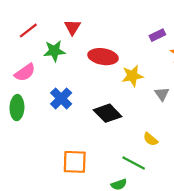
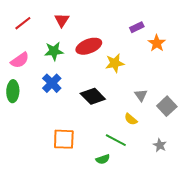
green star: (54, 51) -> (54, 51), moved
red ellipse: (103, 57) -> (89, 46), turned -30
gray triangle: (162, 94) -> (141, 95), moved

